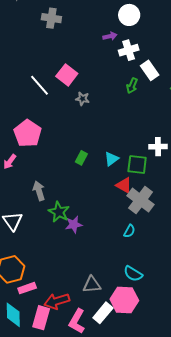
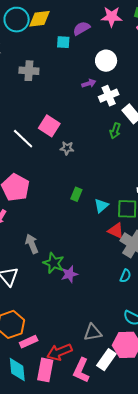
green rectangle: (81, 158) -> (76, 194), moved

